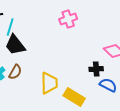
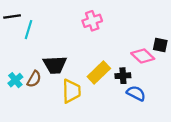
black trapezoid: (15, 45) -> (55, 65), moved, turned -55
yellow rectangle: (74, 97) -> (99, 72), moved, turned -75

